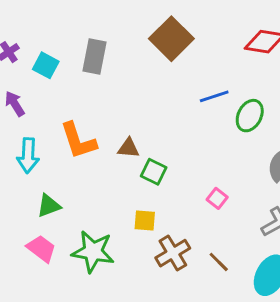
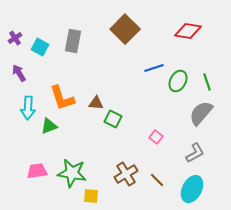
green triangle: (49, 206) -> (49, 126), moved
yellow square: (145, 221) -> (91, 196), moved
pink trapezoid: (41, 249) -> (37, 171), turned -45

